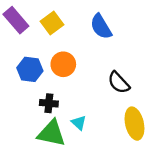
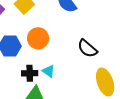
cyan triangle: (79, 123) -> (49, 71), moved

